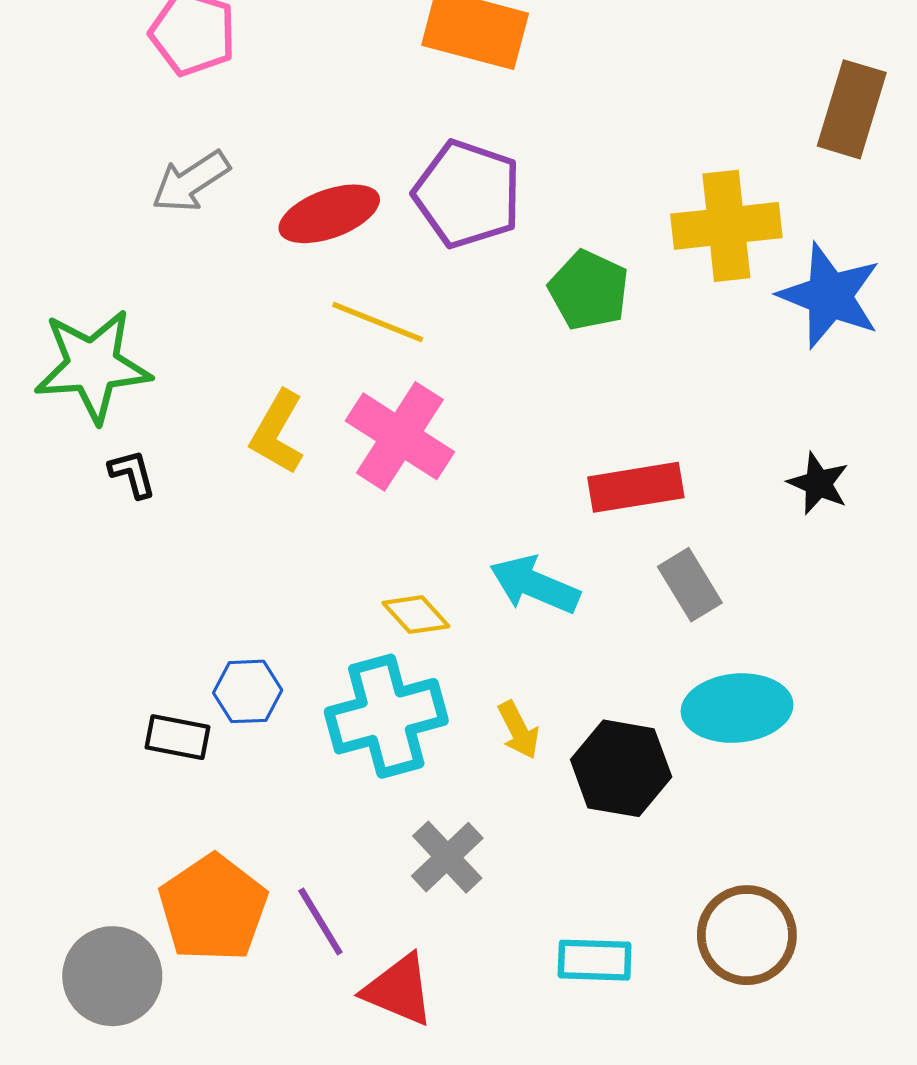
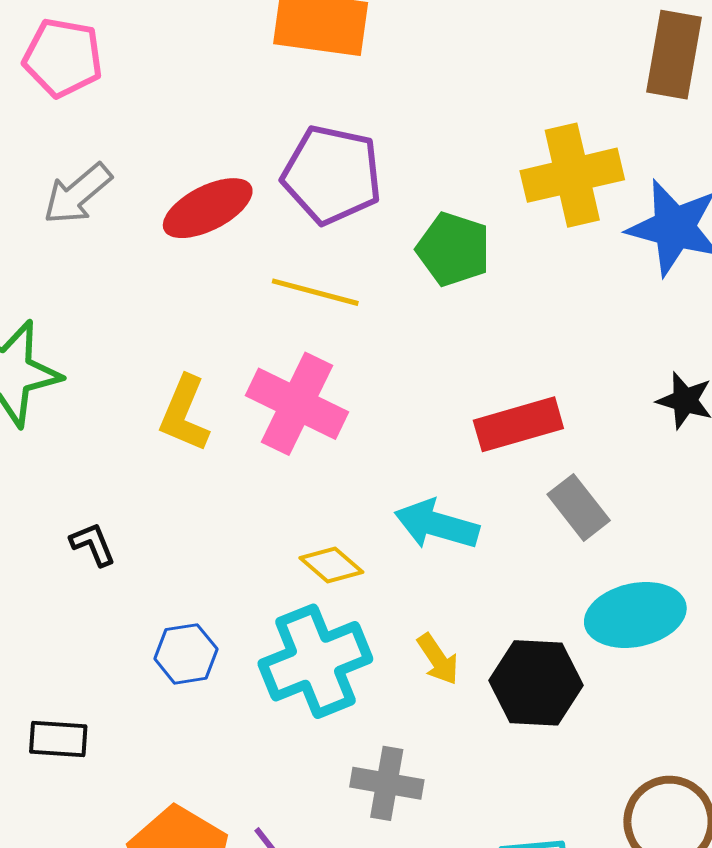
yellow line: (378, 322) -> (315, 292), moved
black L-shape: (132, 474) -> (93, 544), moved
black rectangle: (178, 737) -> (58, 739), moved
gray cross: (447, 857) -> (387, 783), turned -30

